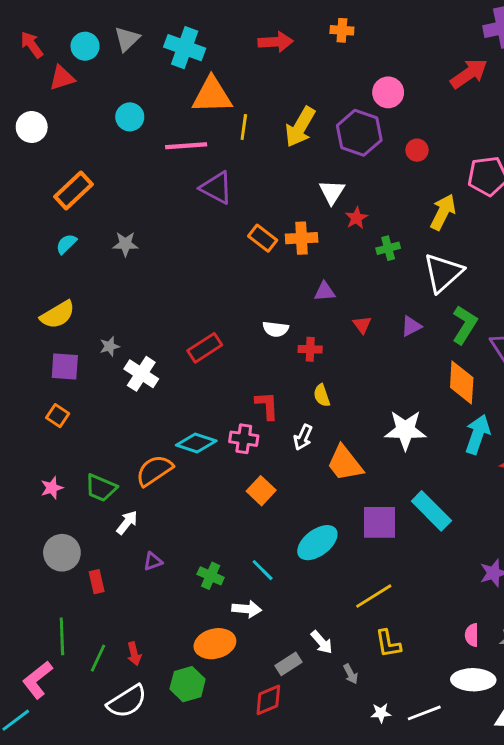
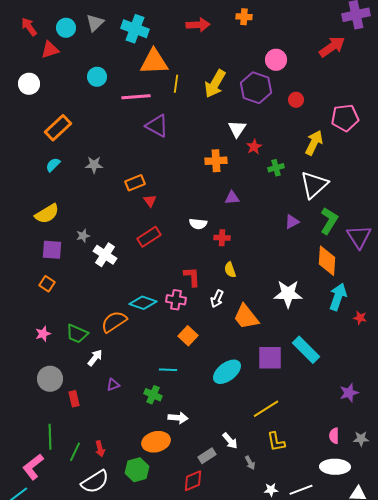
orange rectangle: (263, 238) -> (135, 183), moved, turned -60
red triangle: (362, 325) -> (150, 201), moved
cyan line: (263, 570) -> (168, 370), moved, turned -42

